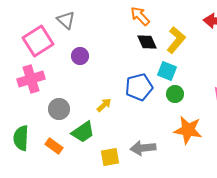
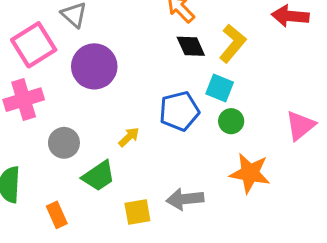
purple circle: (80, 56) -> (94, 66), size x1.8
orange rectangle: (54, 146) -> (57, 215), moved, turned 30

